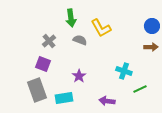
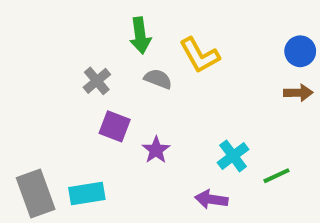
purple square: (43, 64) -> (115, 126), moved
cyan cross: (124, 71) -> (233, 156), moved, turned 35
gray rectangle: (37, 90) -> (36, 193), moved
cyan rectangle: (64, 98) -> (87, 193), moved

